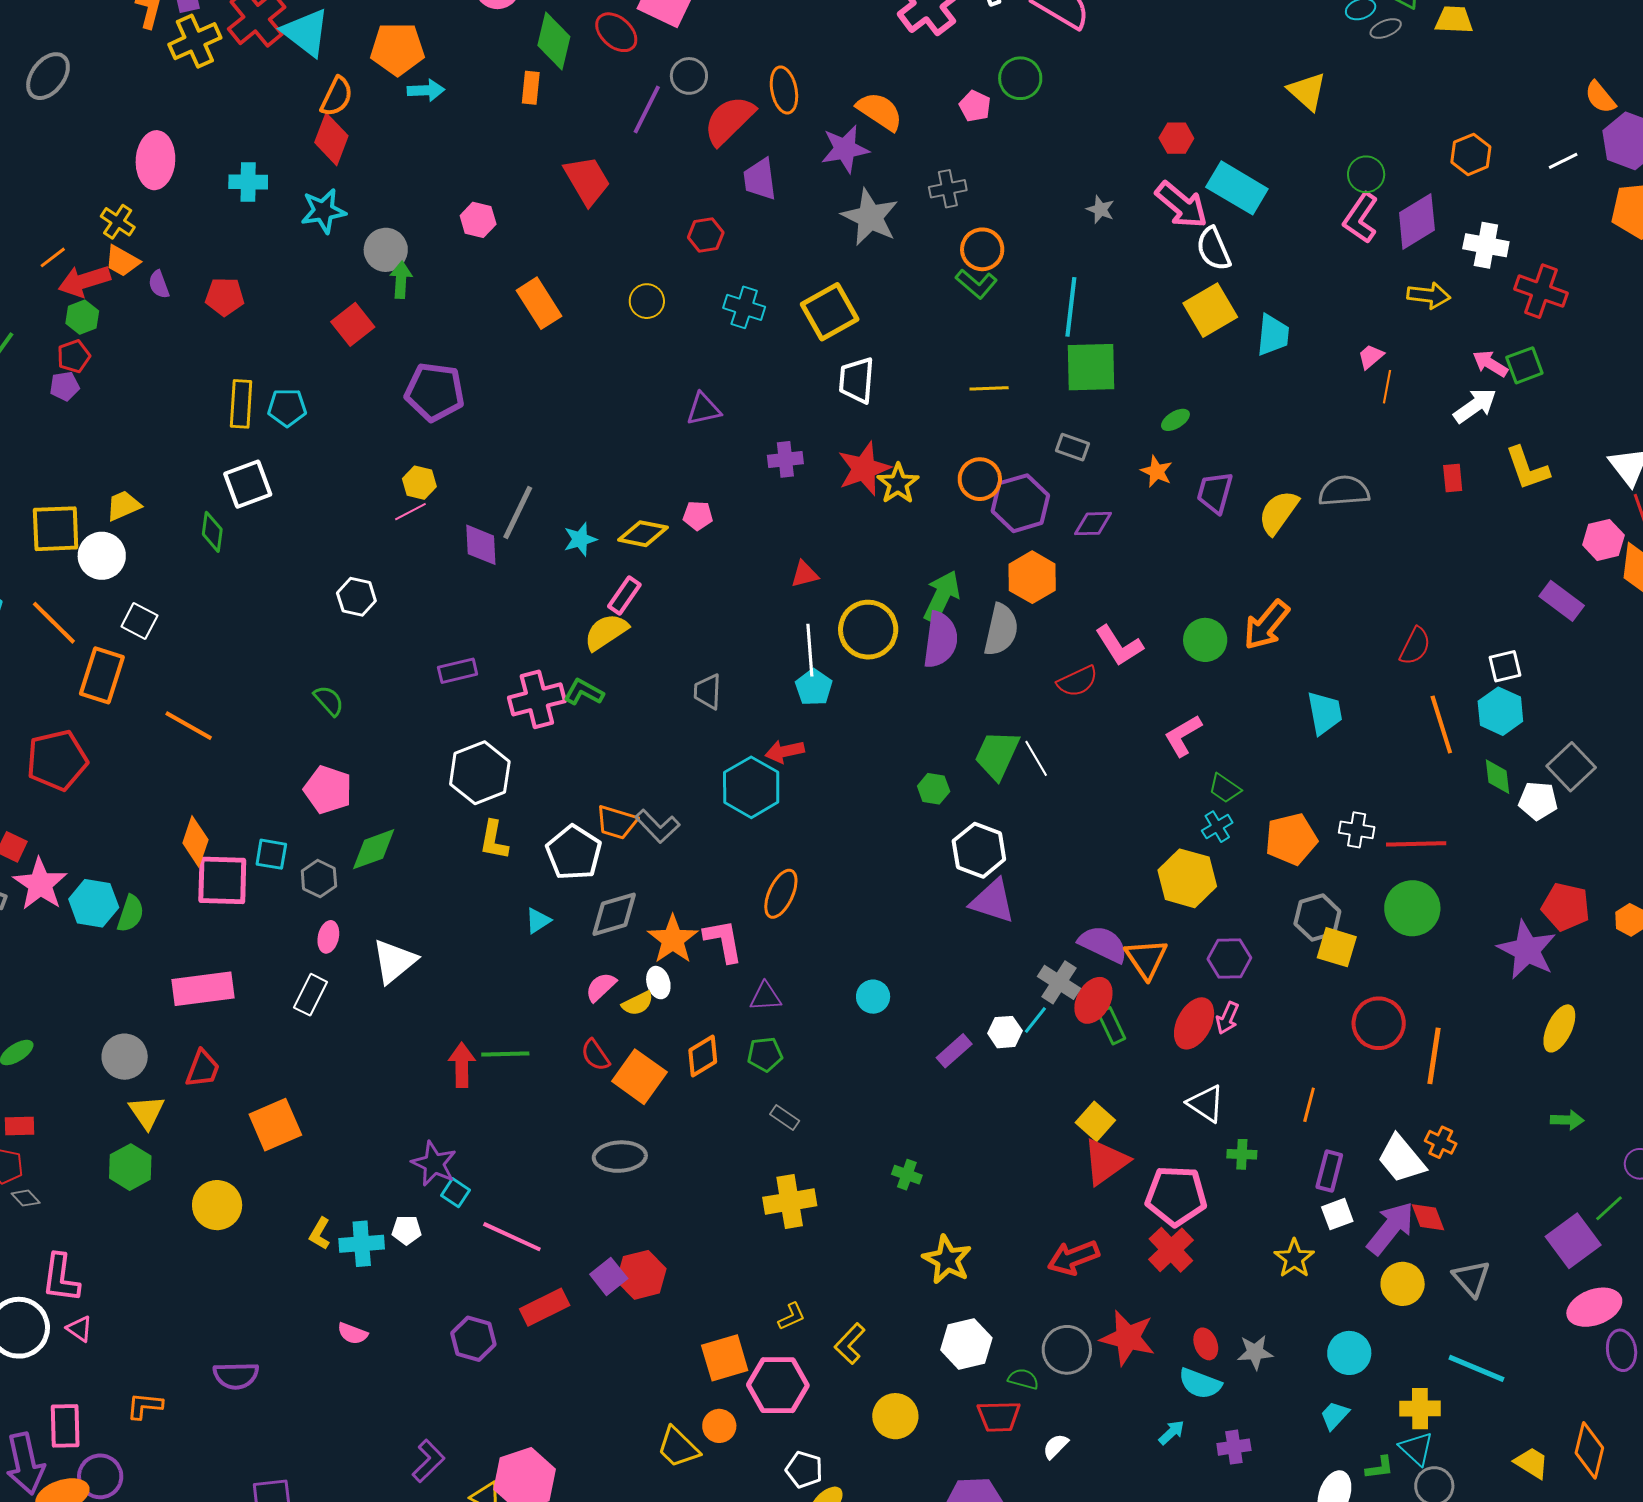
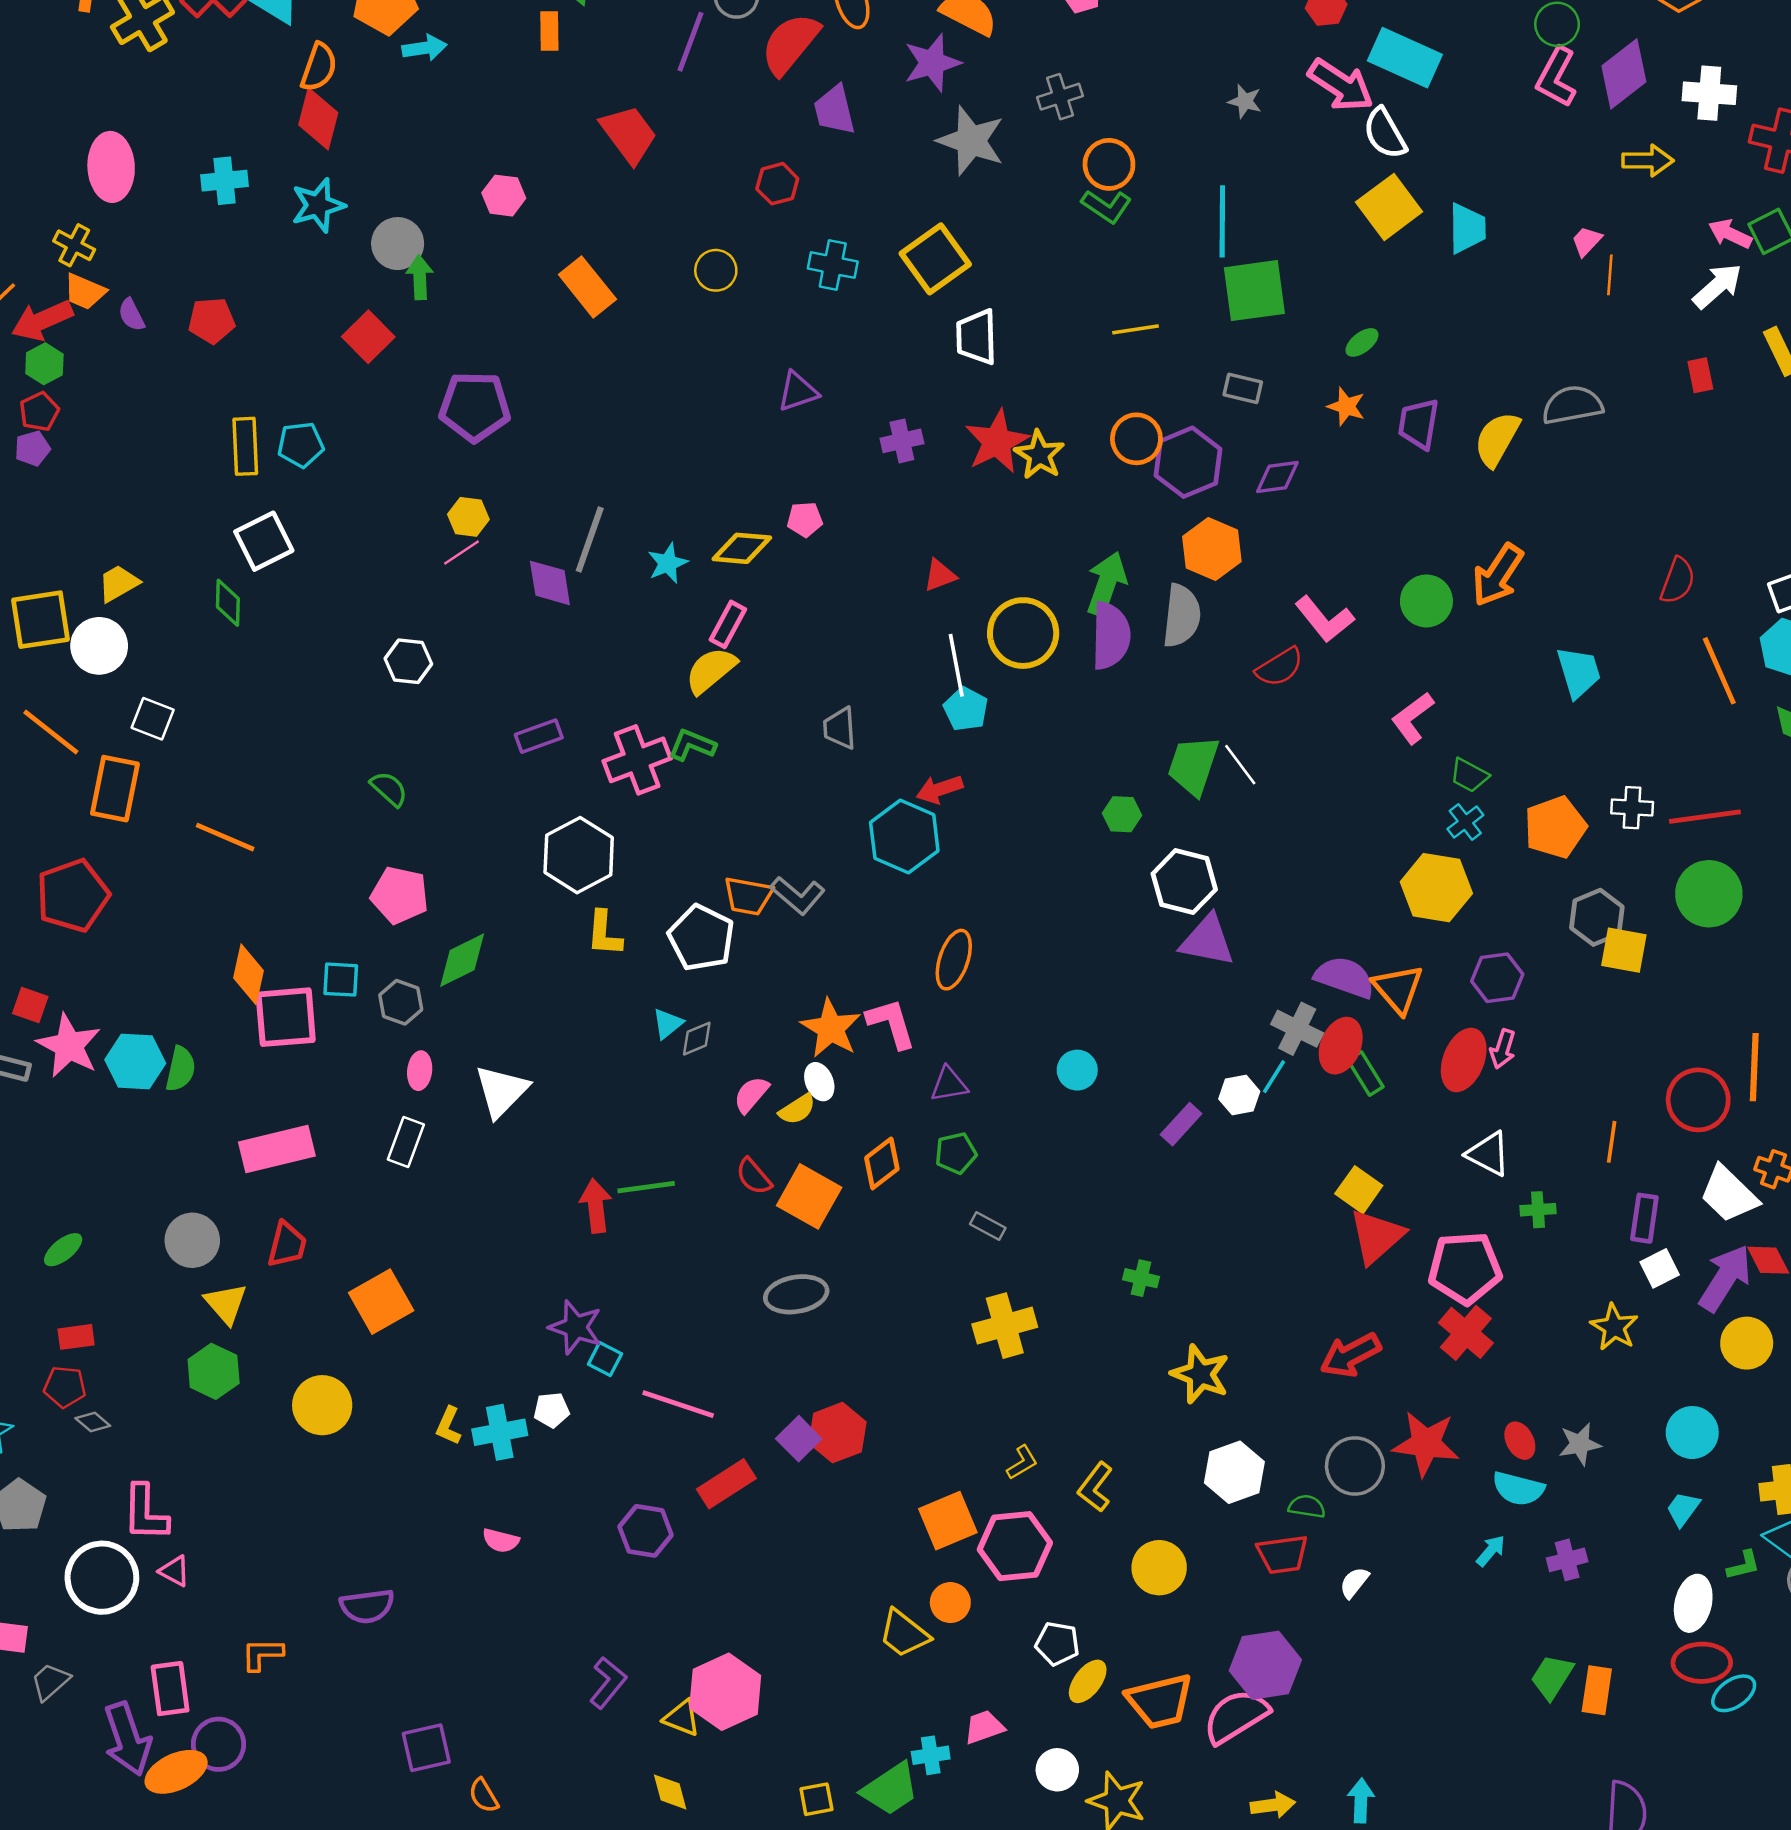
gray diamond: (614, 914) -> (697, 1039), moved, size x0.6
red circle: (1379, 1023) -> (1698, 1100), moved

